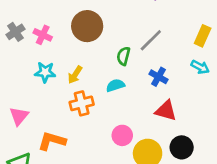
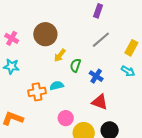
gray line: (151, 40) -> (101, 40), moved
green semicircle: (123, 56) -> (75, 65), moved
yellow arrow: (75, 75) -> (60, 55), moved
cyan semicircle: (115, 85) -> (57, 86), moved

